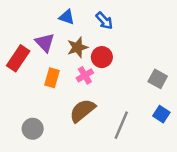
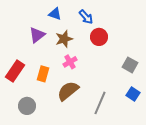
purple triangle: (45, 43) -> (37, 35), turned 36
red circle: (102, 57) -> (99, 37), moved
red rectangle: (18, 58) -> (15, 71), moved
orange rectangle: (52, 78) -> (43, 74), moved

